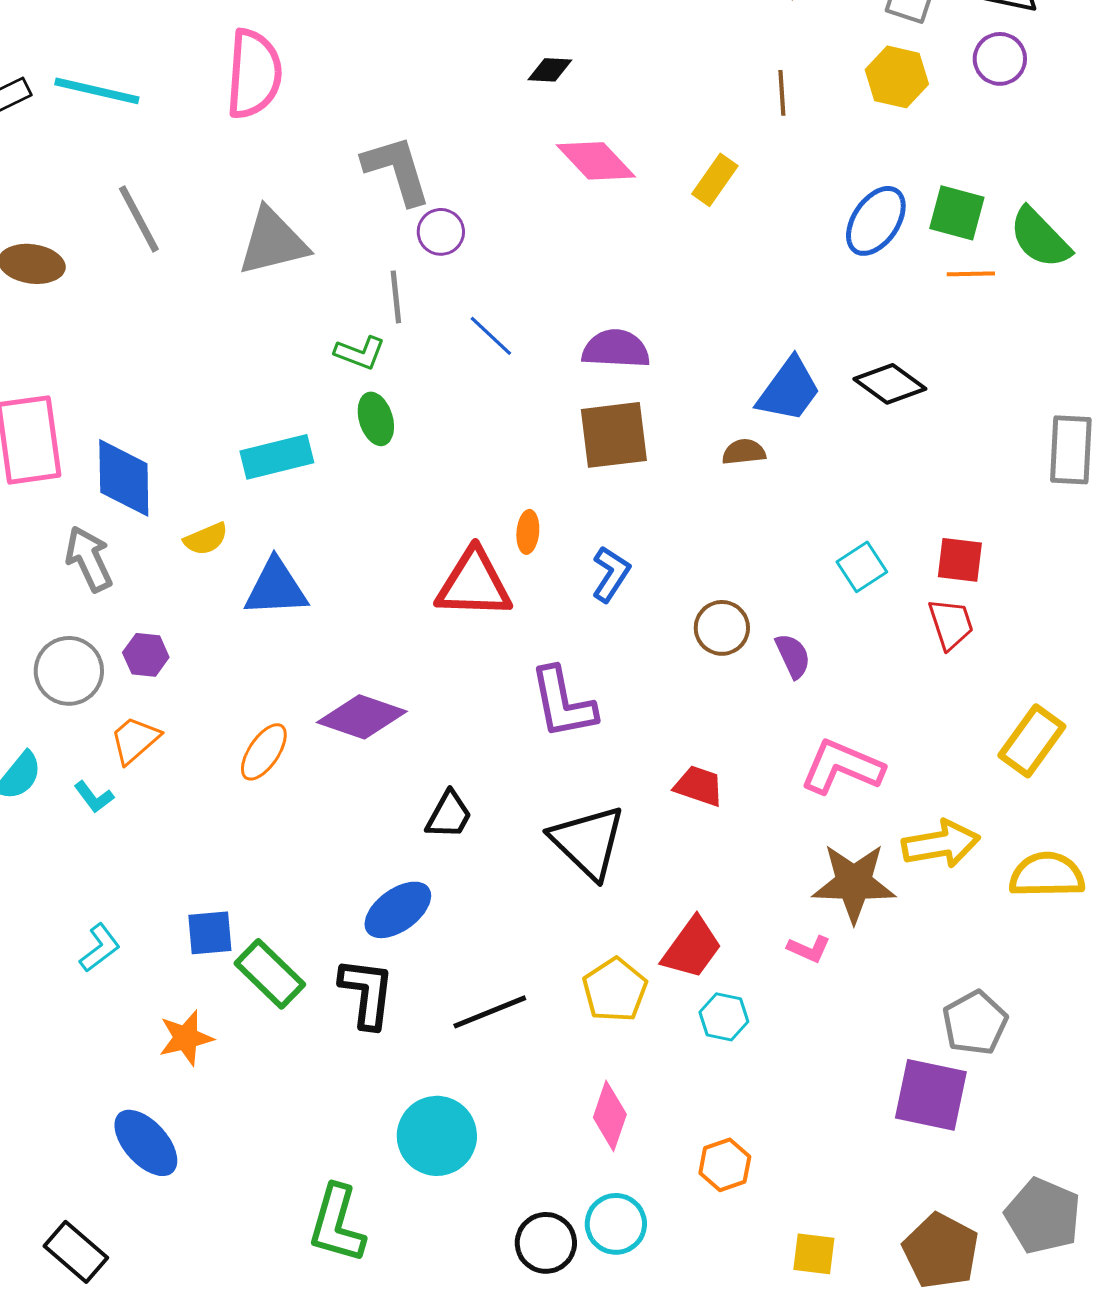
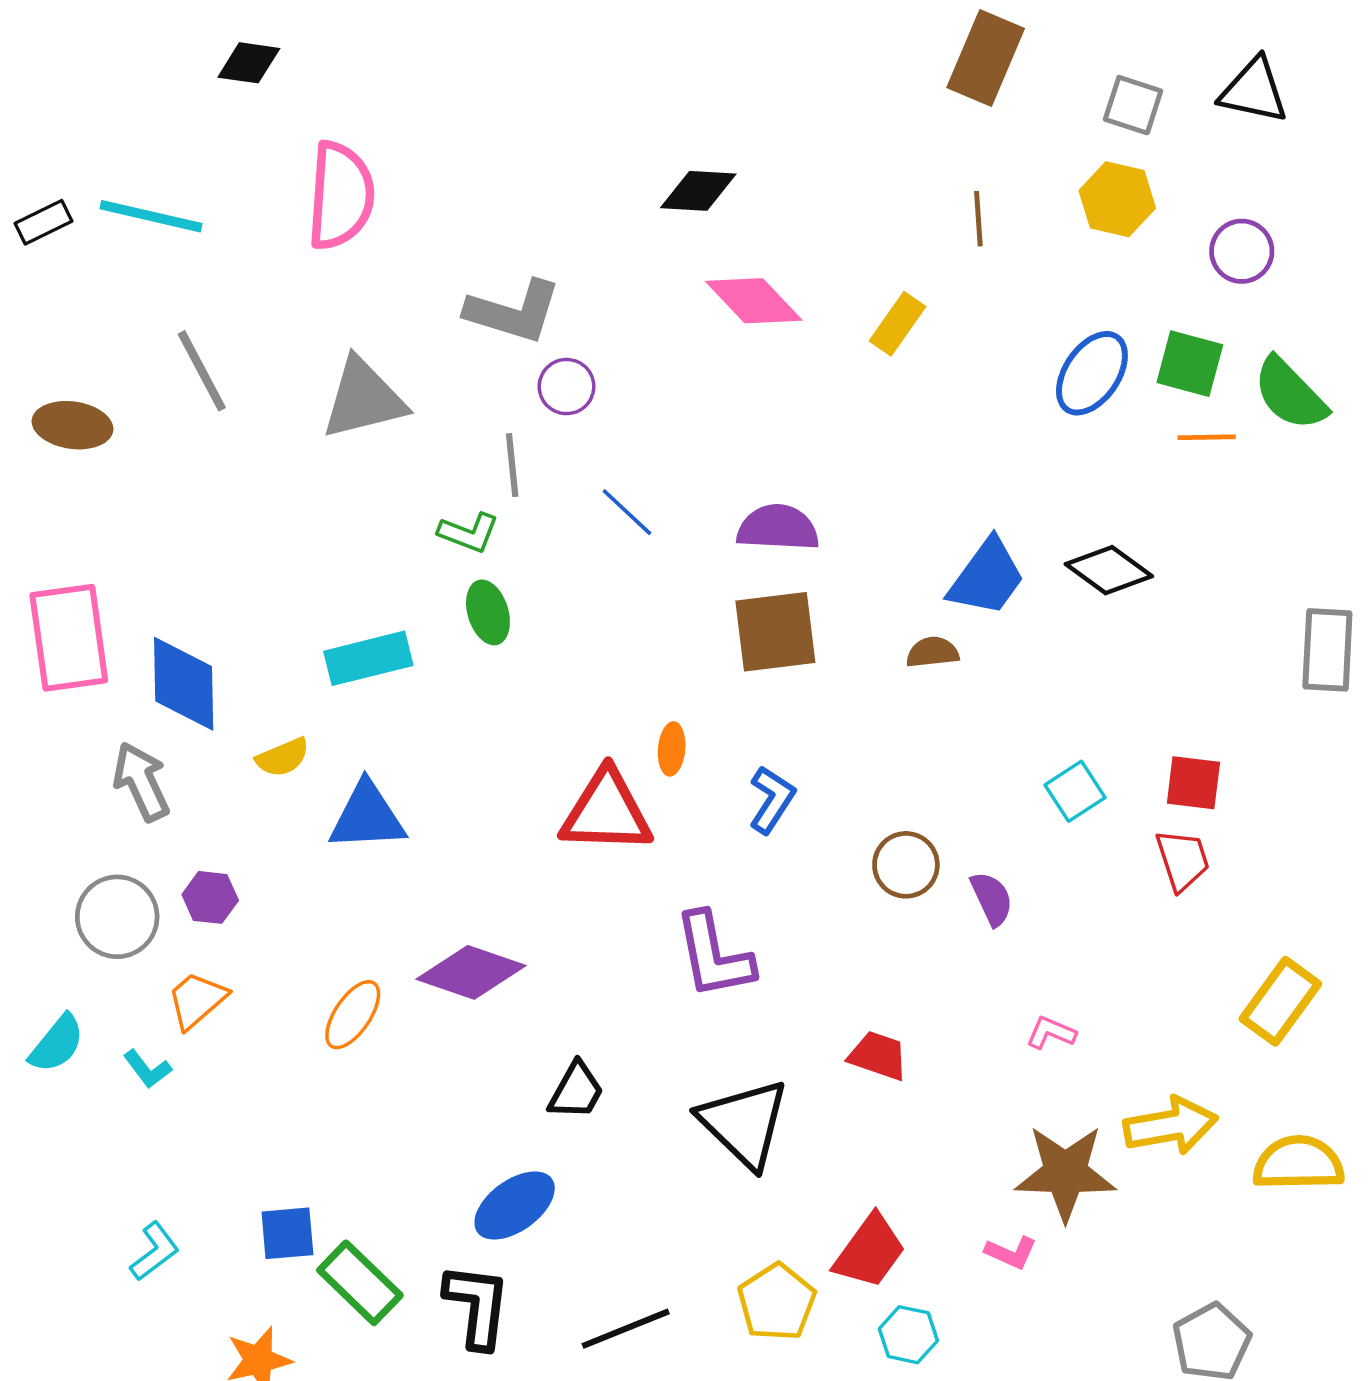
purple circle: (1000, 59) -> (1242, 251), moved
black diamond: (550, 70) -> (698, 191), size x1.4
gray L-shape: (397, 170) -> (513, 312), turned 124
pink L-shape: (842, 767) -> (1051, 1033), size x0.5

